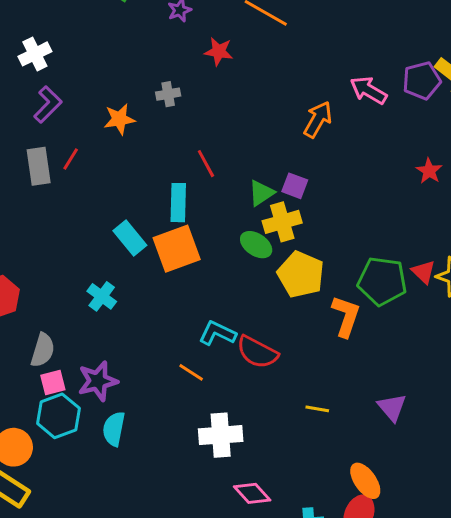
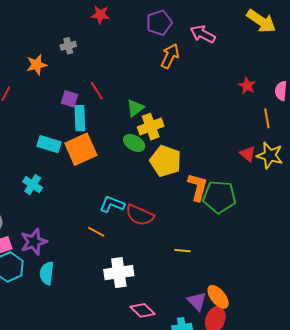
purple pentagon: (422, 81) -> (159, 23), moved
purple square: (295, 186) -> (70, 99), moved
cyan rectangle: (130, 238) -> (49, 144), turned -30
green pentagon: (382, 281) -> (219, 197), moved
purple triangle: (392, 407) -> (197, 301), moved

